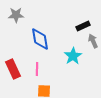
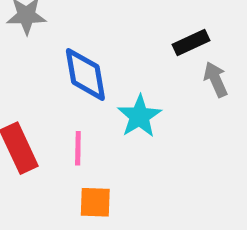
cyan star: (73, 56) -> (139, 116), moved

